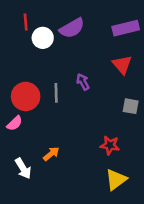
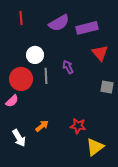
purple rectangle: (126, 28) -> (87, 28), moved
white circle: (43, 38) -> (35, 55), moved
red star: (110, 145) -> (78, 126), moved

